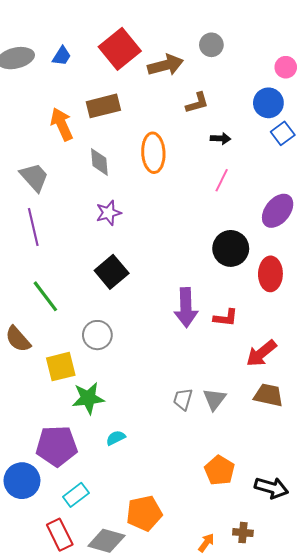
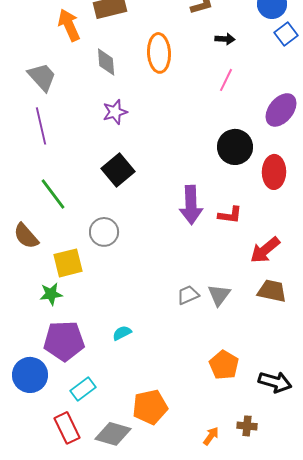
green star: (88, 398) -> (51, 294), moved, size x0.7
gray trapezoid: (183, 399) -> (188, 295), turned 50

